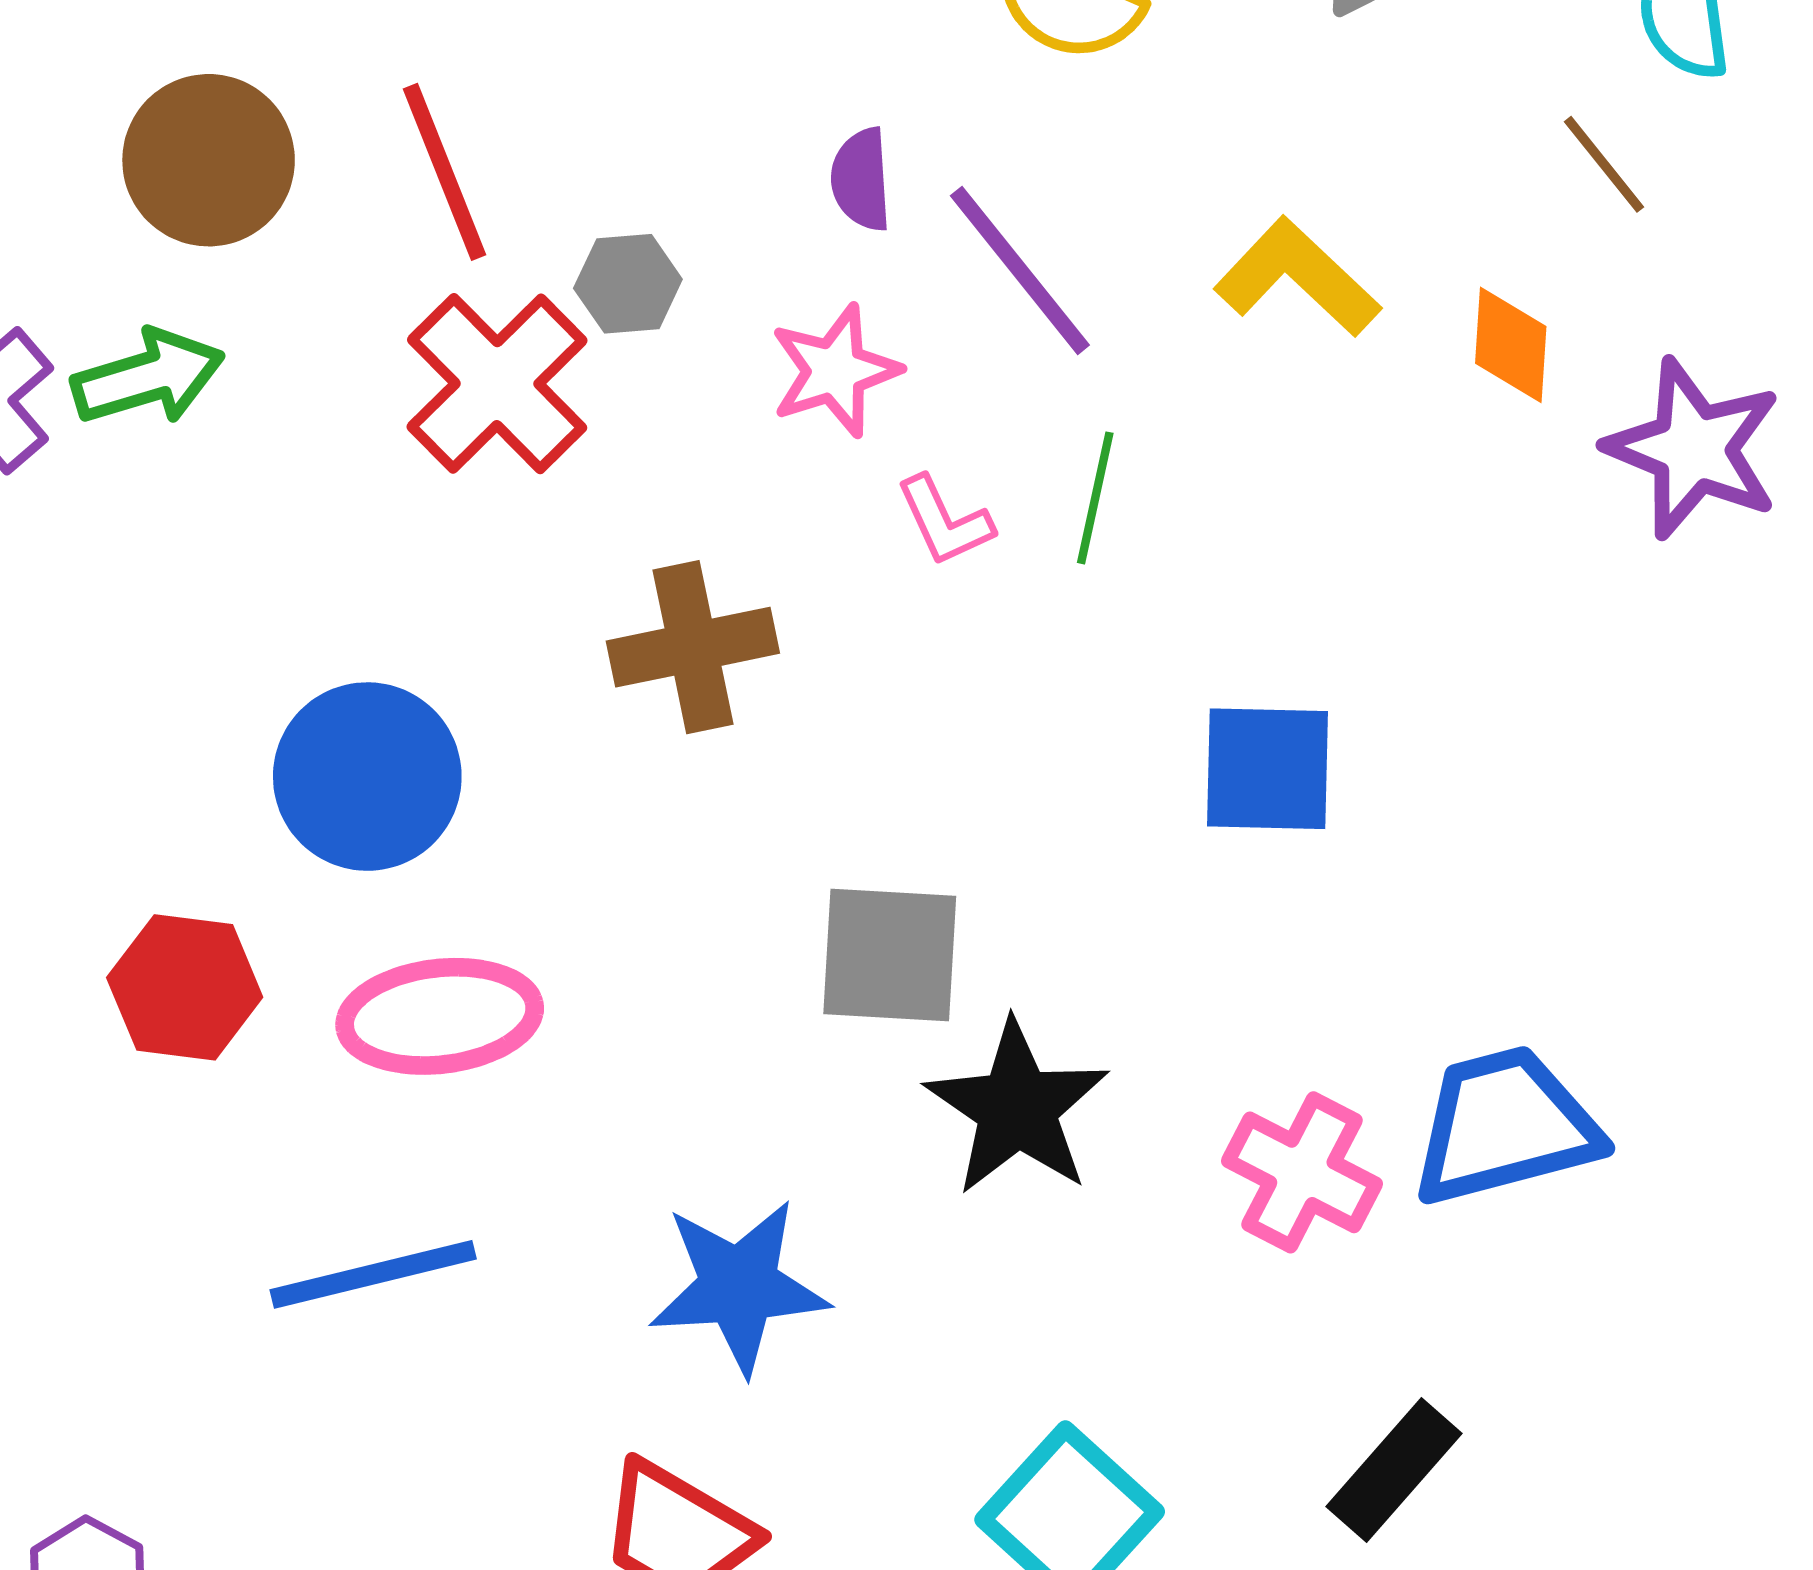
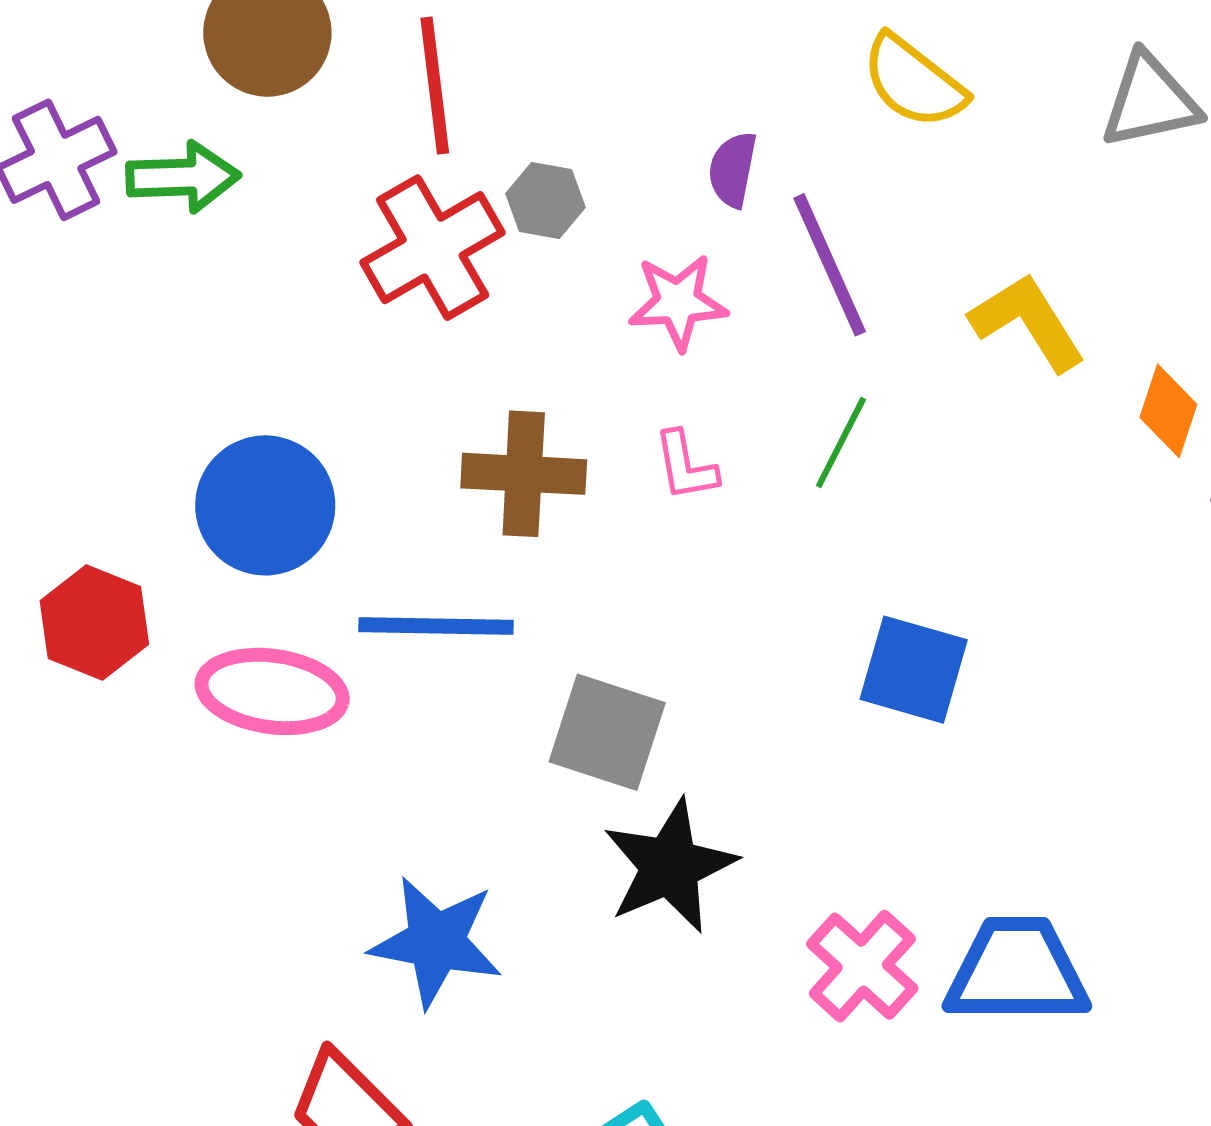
pink L-shape: (945, 521) -> (686, 466), moved
blue line: (373, 1274) -> (436, 626), moved

